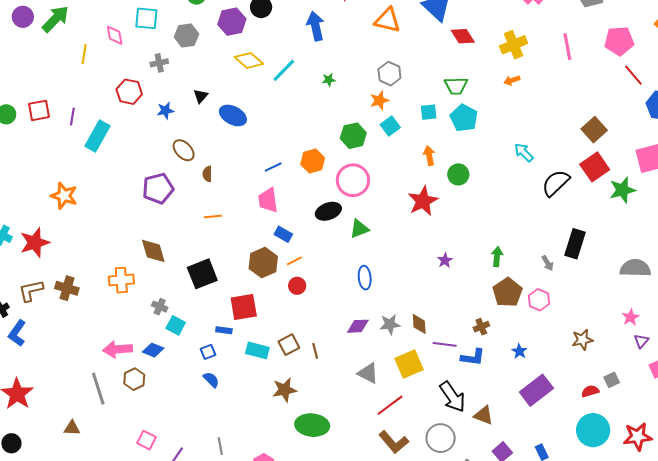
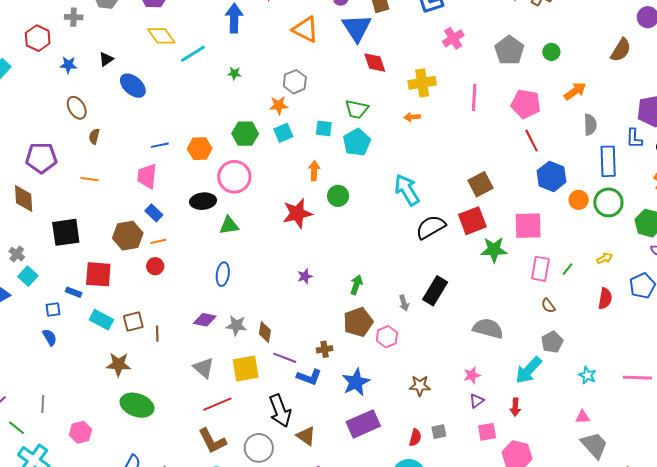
cyan arrow: (524, 152) -> (407, 190), size x1.5
purple pentagon: (158, 188) -> (41, 158), moved
blue star: (519, 351) -> (356, 382), size x1.8
red semicircle: (590, 391) -> (415, 438), turned 108

